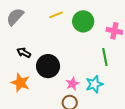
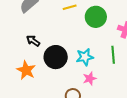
pink star: (72, 84) -> (90, 79), moved
cyan star: (94, 84) -> (85, 57), moved

